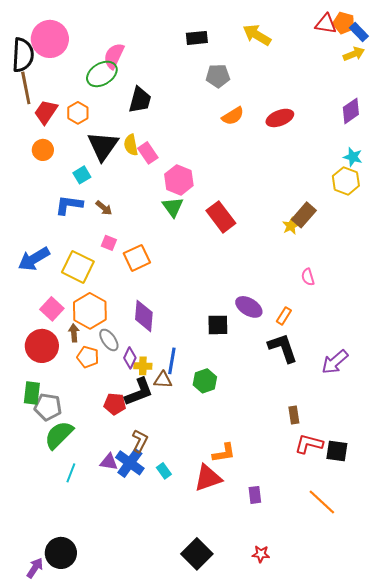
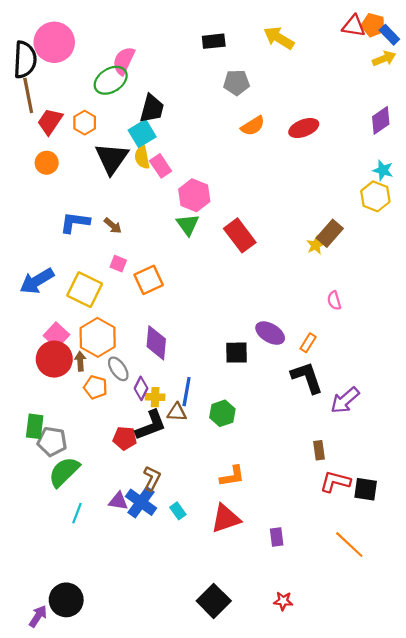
cyan square: (82, 175) -> (142, 133), moved, size x1.4
red circle: (42, 346) -> (54, 359), moved
purple arrow: (335, 362) -> (345, 400), moved
orange L-shape: (224, 453) -> (232, 476), moved

